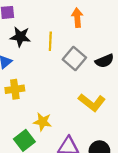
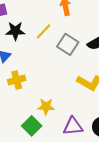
yellow line: (50, 41) -> (44, 31), turned 48

